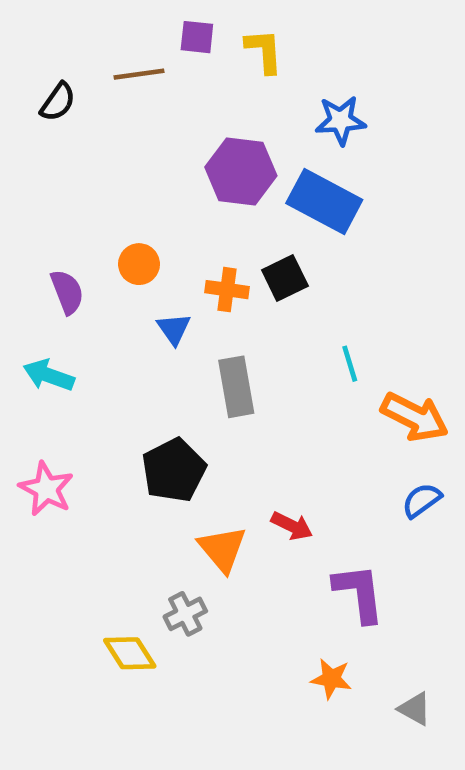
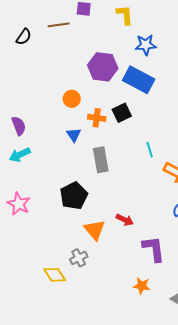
yellow L-shape: (264, 51) -> (125, 15), moved
orange circle: (139, 264) -> (72, 99), moved
purple semicircle: (67, 292) -> (19, 126), moved
cyan arrow: (49, 375) -> (20, 155), turned -45

